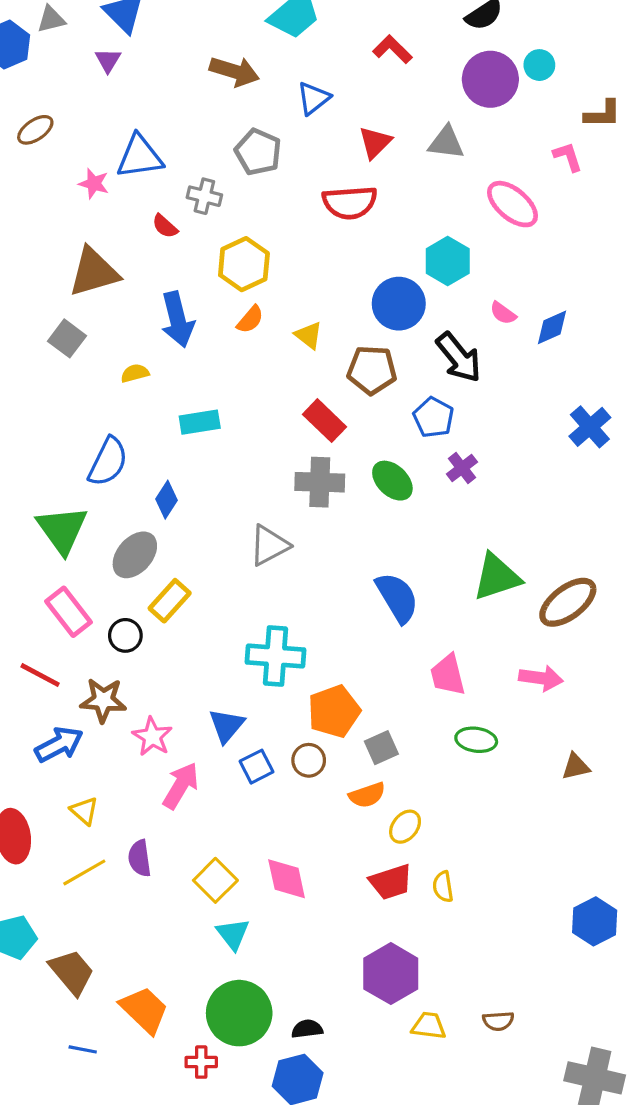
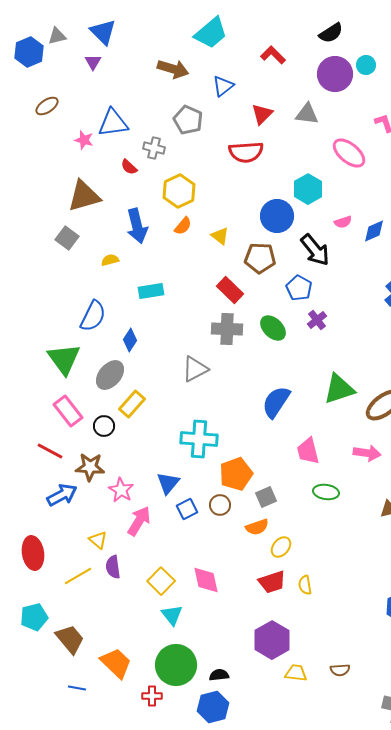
pink semicircle: (503, 313) -> (343, 222), turned -54
blue semicircle: (397, 598) -> (276, 402), turned -116
yellow triangle: (84, 811) -> (98, 540), moved

